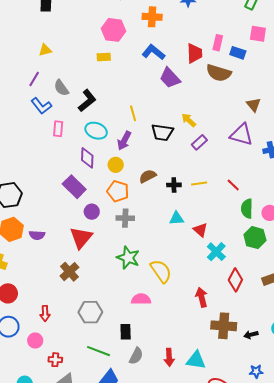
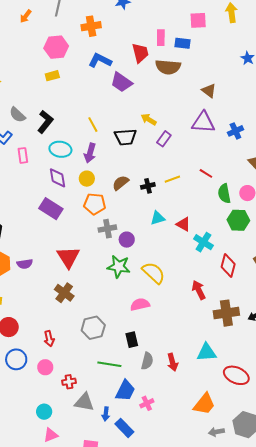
purple circle: (92, 212) -> (127, 240), moved
red arrow: (169, 357) -> (172, 362), moved

